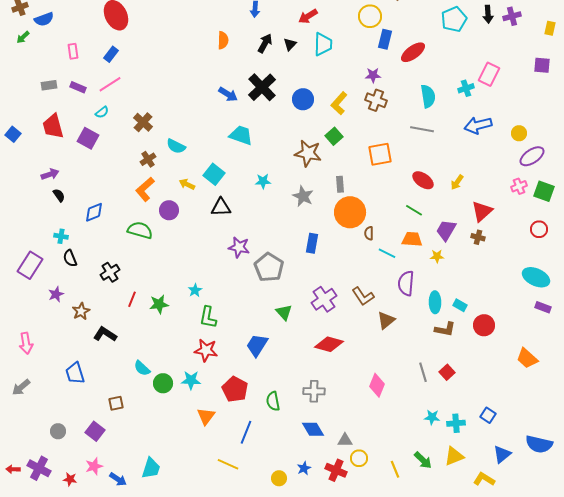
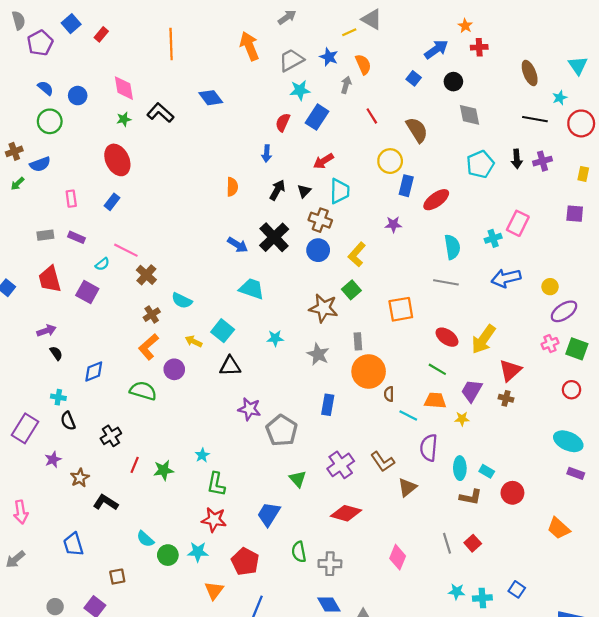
pink line: (110, 84) -> (126, 250), moved, turned 60
brown cross: (376, 100) -> (320, 220), moved
yellow arrow: (457, 182) -> (483, 339), size x1.8
green semicircle: (273, 401) -> (299, 552), moved

